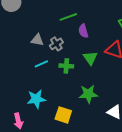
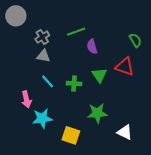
gray cross: (56, 44) -> (42, 37), moved
cyan line: (41, 64) -> (48, 81), turned 72
pink arrow: (18, 121) -> (26, 99), moved

